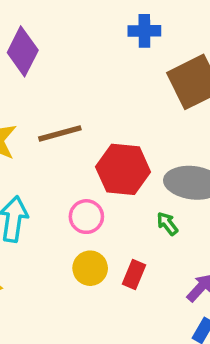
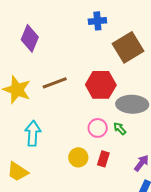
red hexagon: (123, 169) -> (101, 85), moved
pink circle: (86, 217) -> (98, 128), moved

